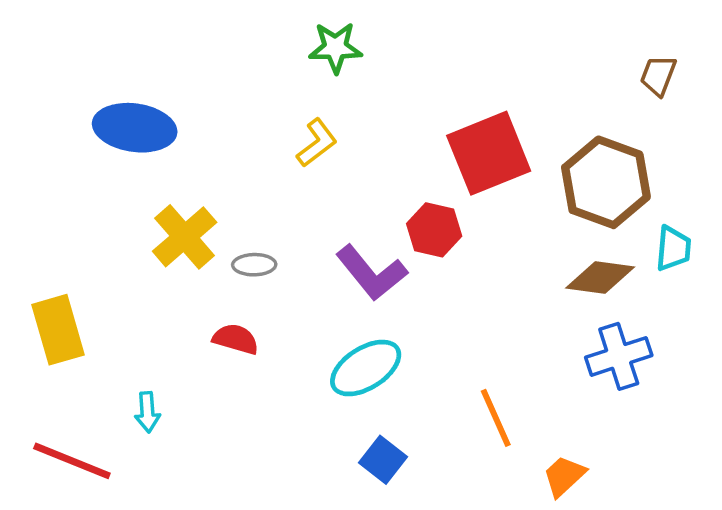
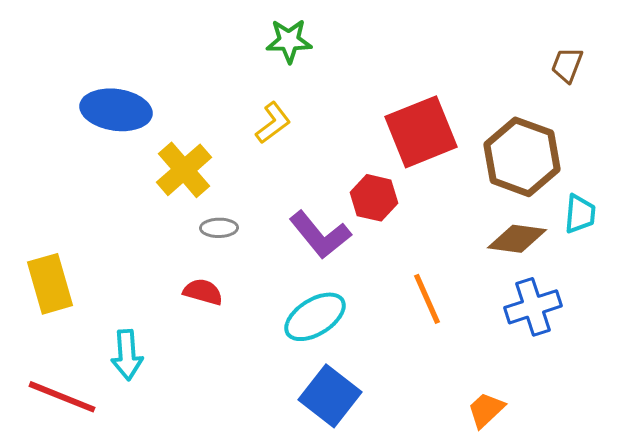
yellow cross: (185, 237) -> (184, 170), moved
cyan arrow: (147, 412) -> (127, 355), size x1.4
orange line: (496, 418) -> (427, 299), moved
blue square: (383, 460) -> (330, 396), size x1.5

